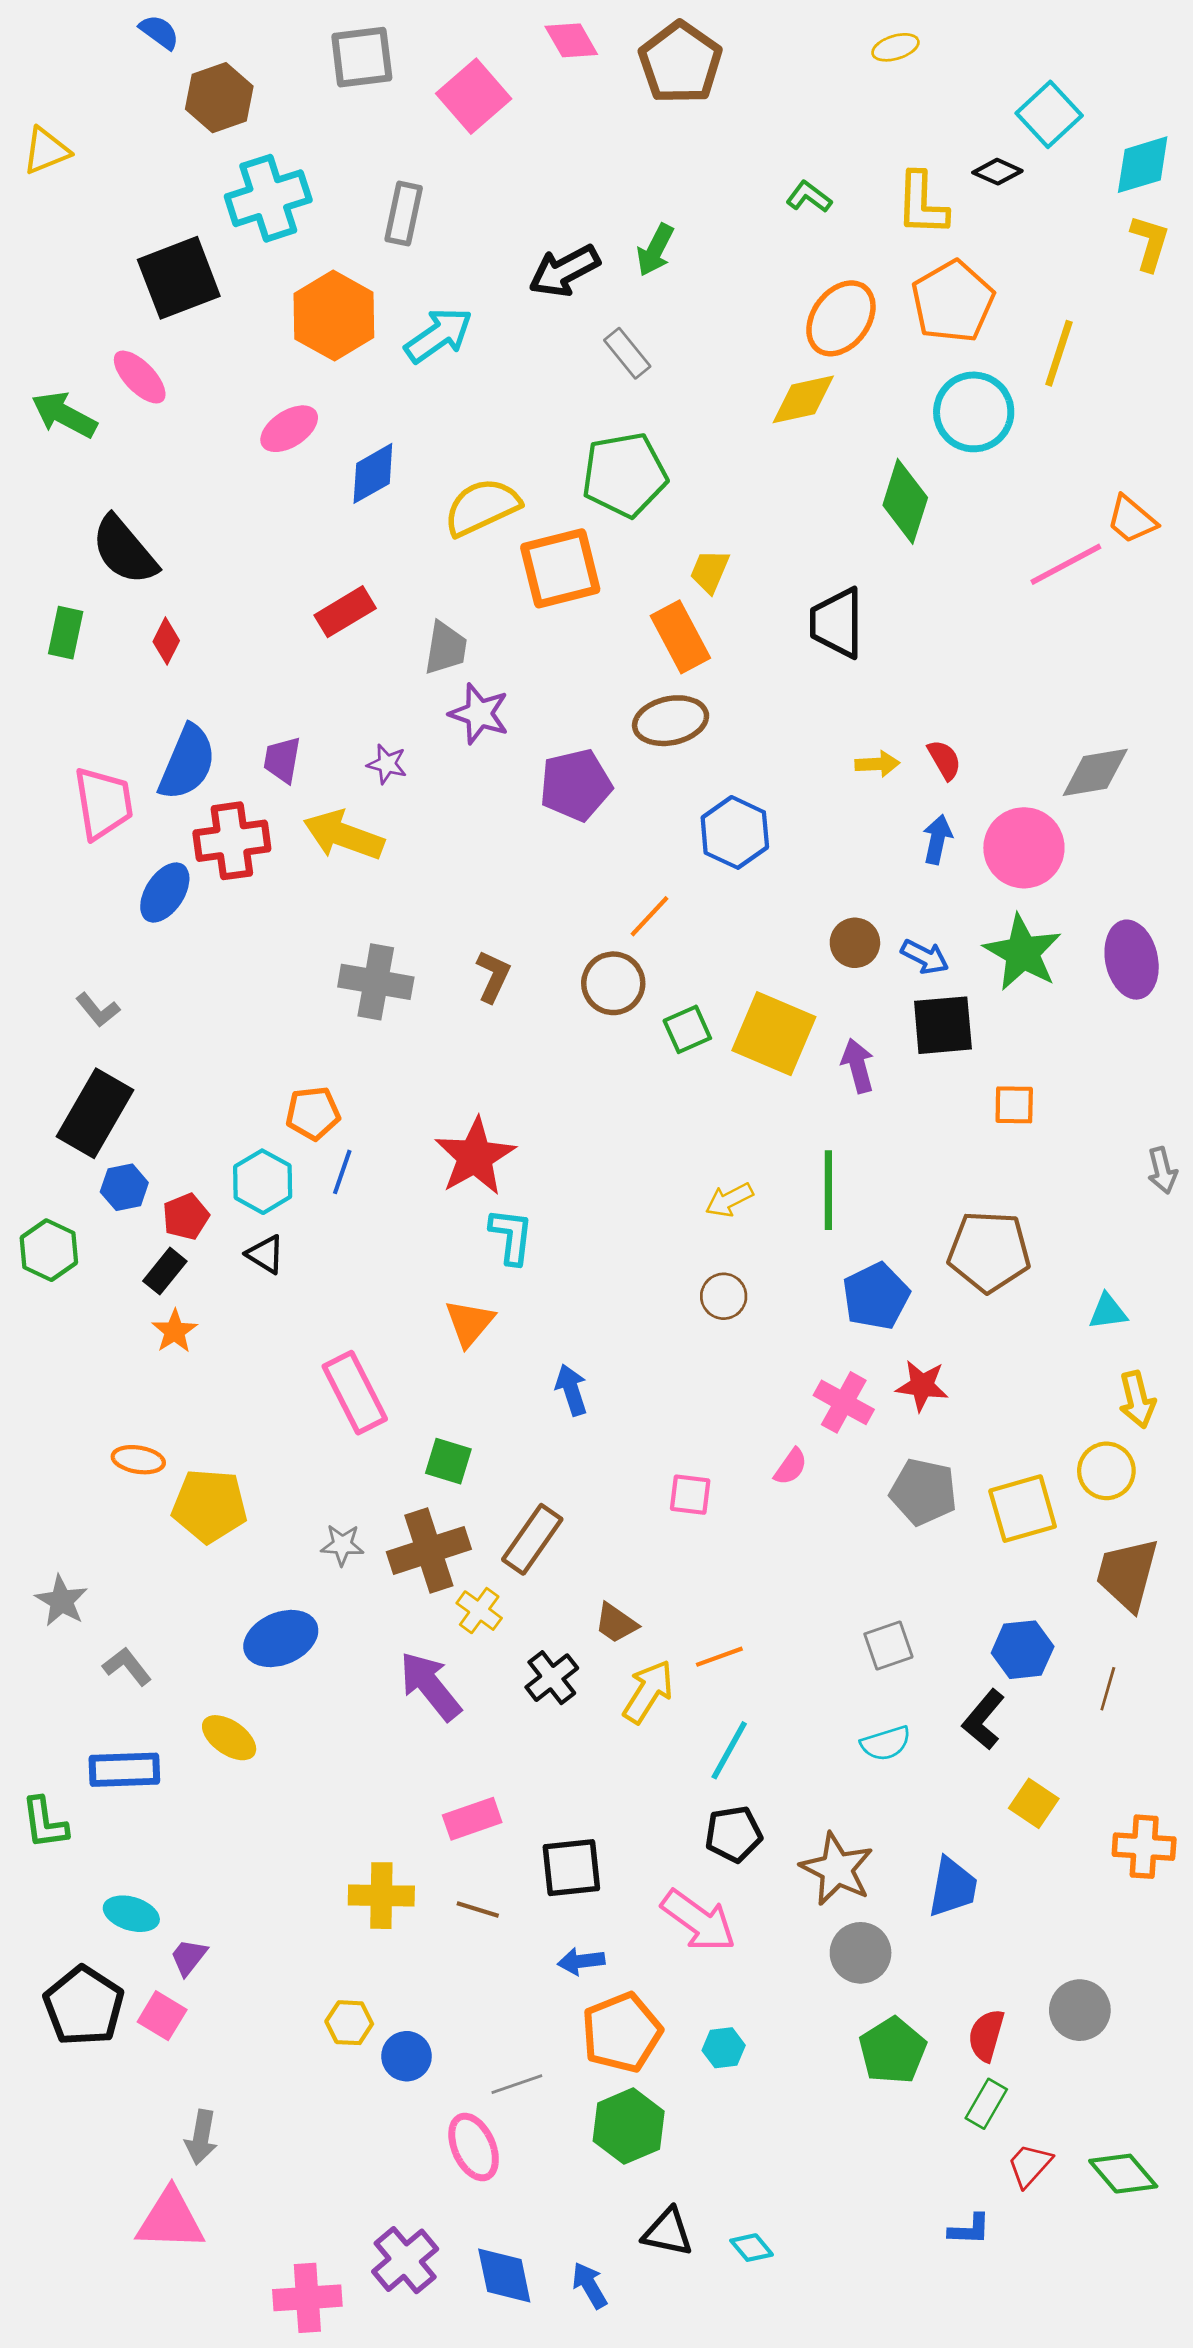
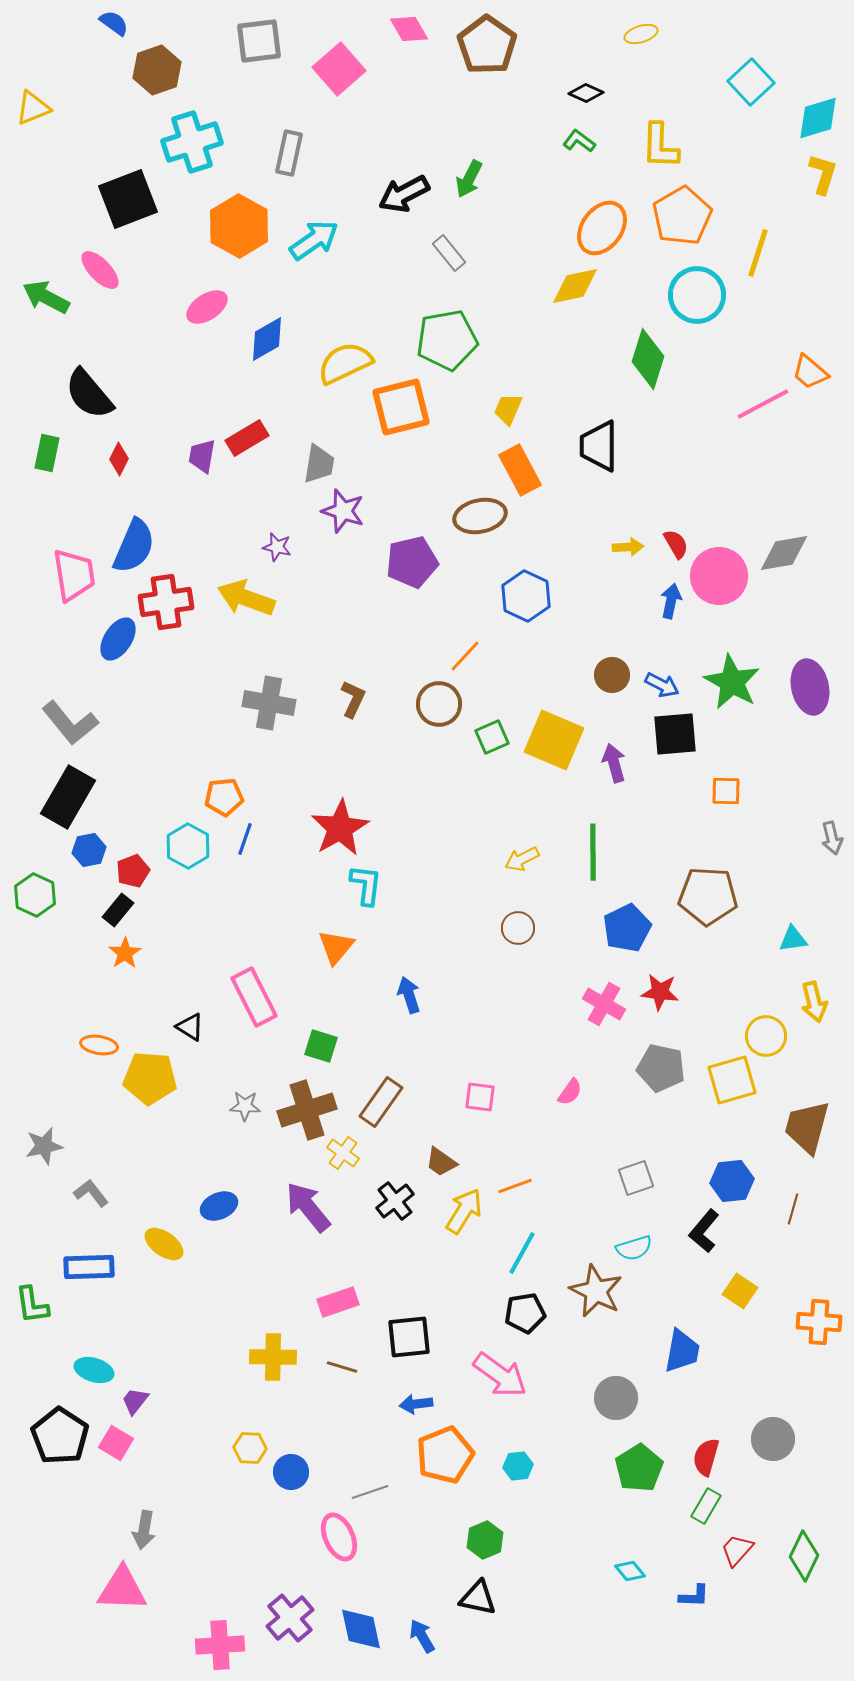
black diamond: (997, 172) -> (586, 93), moved
orange rectangle: (680, 637) -> (520, 470), moved
purple trapezoid: (282, 760) -> (202, 456), moved
pink circle: (1024, 848) -> (719, 576), moved
gray L-shape: (98, 1010) -> (70, 723), size x1.8
black triangle: (265, 1254) -> (190, 1027), moved
pink semicircle: (791, 1467) -> (570, 1092), moved
yellow circle: (1106, 1471) -> (766, 1036), moved
pink square: (690, 1495) -> (480, 1097), moved
gray star: (61, 1601) -> (44, 1146), turned 30
blue ellipse: (281, 1639) -> (219, 1206), moved, size x0.7
brown star: (837, 1869) -> (596, 1291), moved
green hexagon: (629, 2126) -> (485, 1540), moved, size x0.7
green diamond: (1123, 2174) -> (804, 1556), turned 66
cyan diamond: (752, 2248) -> (630, 1571), moved

